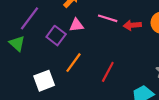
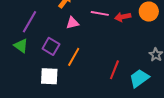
purple square: (56, 36) -> (51, 46), moved
red line: (108, 72) -> (114, 70), moved
white square: (44, 81) -> (49, 76), turned 30

